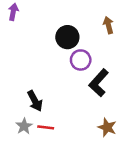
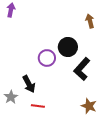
black circle: (67, 37) -> (68, 47), moved
purple circle: (81, 60) -> (47, 58), moved
gray star: (24, 126) -> (11, 97), moved

